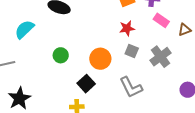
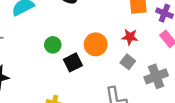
orange circle: (100, 59) -> (96, 44), moved
black square: (86, 84) -> (73, 62), moved

